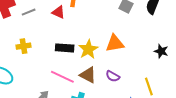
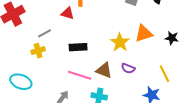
gray line: (29, 12) -> (44, 33), moved
orange triangle: (115, 43) -> (144, 33), moved
yellow star: (88, 49) -> (120, 42), moved

